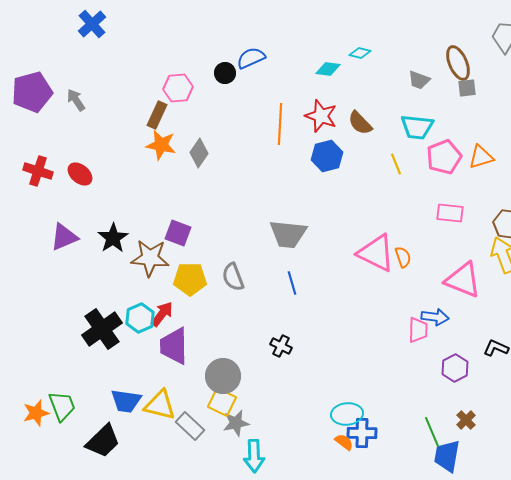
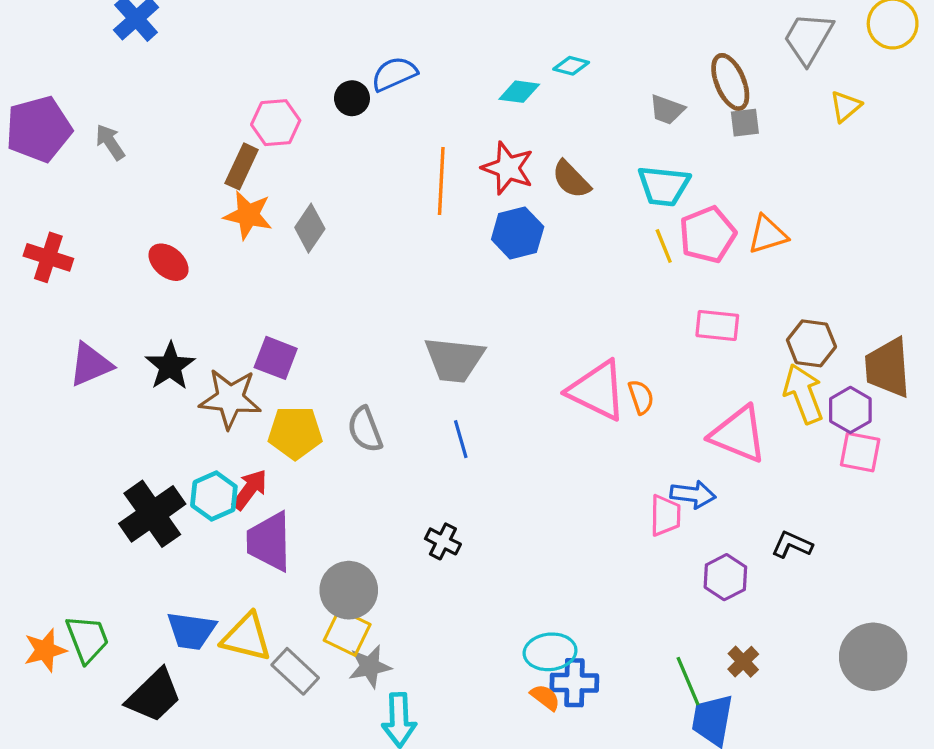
yellow line: (396, 164) -> (664, 246), moved
red ellipse: (80, 174) -> (169, 262), moved

